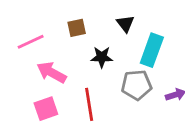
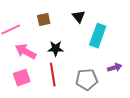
black star: (102, 57) -> (56, 49), moved
gray pentagon: (136, 85) -> (87, 80), moved

